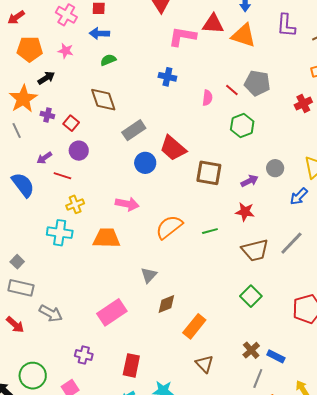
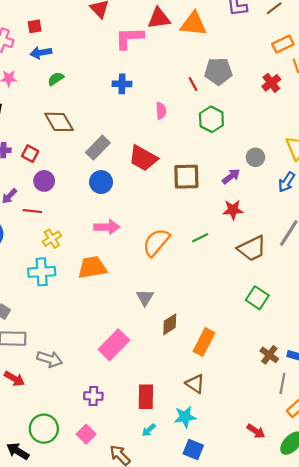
red line: (232, 90) -> (193, 84), turned 32
pink semicircle: (207, 98) -> (161, 111), moved
blue circle: (145, 163) -> (101, 182), moved
brown triangle: (204, 364) -> (195, 384), moved

